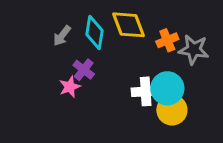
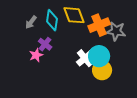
orange cross: (167, 40) -> (99, 25), size x1.5
white cross: (146, 91) -> (85, 58), turned -36

